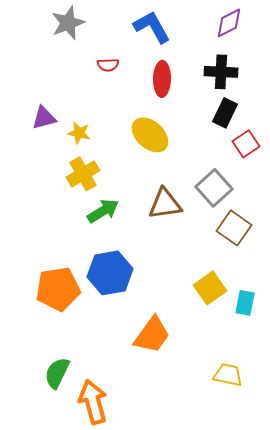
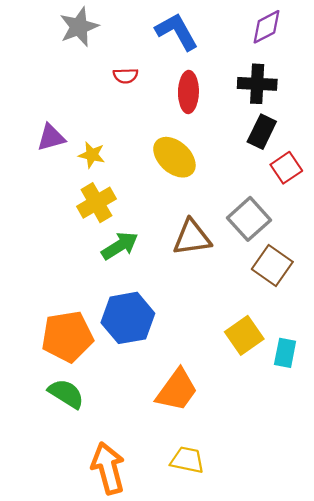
green semicircle: (57, 373) -> (66, 394), moved, turned 96
yellow trapezoid: (228, 375) -> (187, 460), moved

